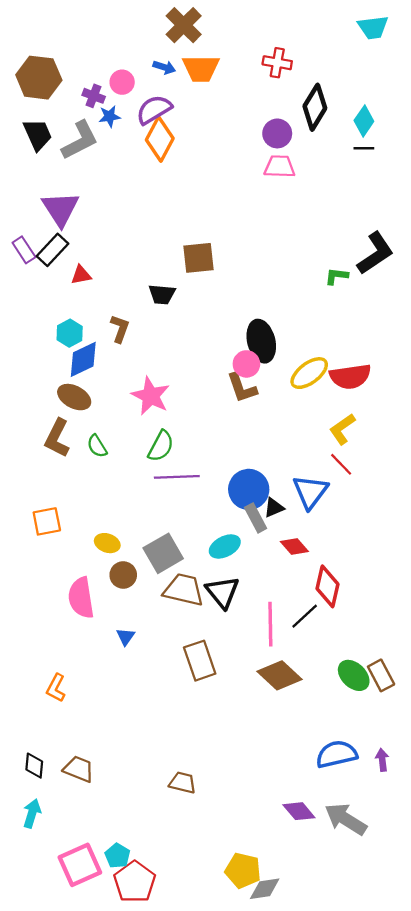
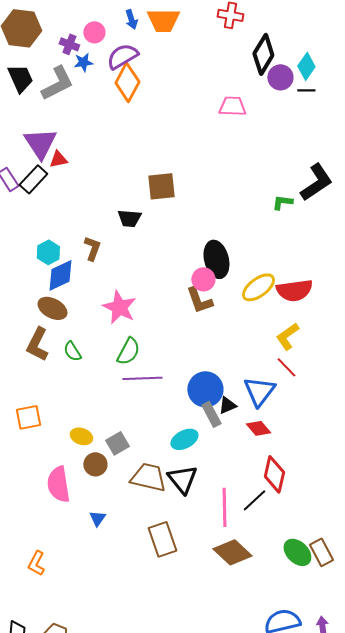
blue arrow: (164, 67) -> (131, 19), turned 54
purple circle: (277, 133) -> (280, 77), moved
red triangle: (81, 275) -> (58, 159), moved
red diamond: (294, 546) -> (258, 428), moved
gray square: (163, 553) -> (117, 443), moved, size x0.7

